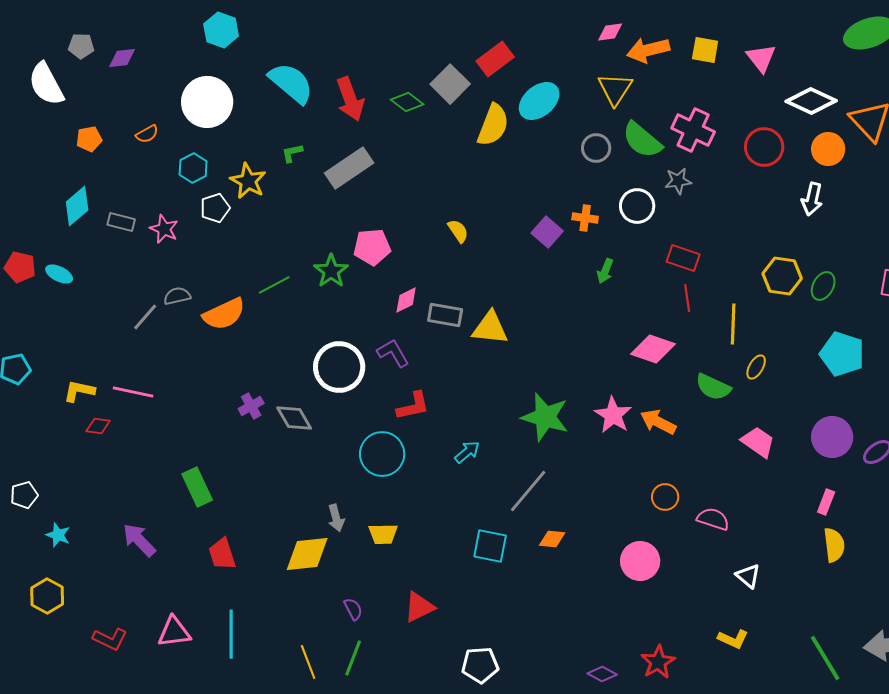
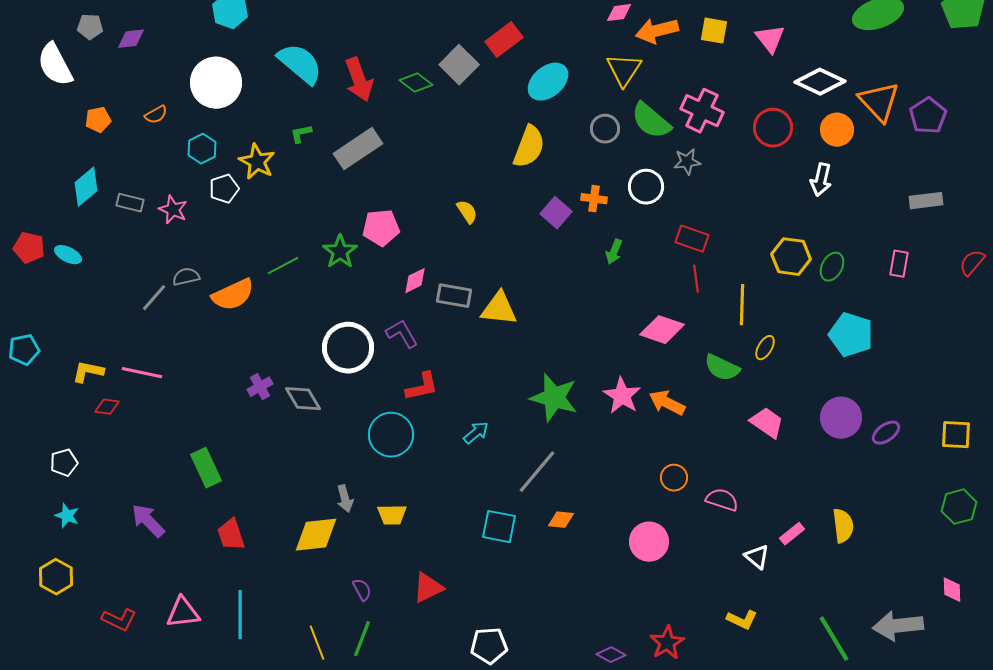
yellow semicircle: (493, 125) -> (529, 147), moved
white pentagon: (24, 495) -> (64, 463), moved
pink rectangle: (826, 502) -> (792, 534), moved, turned 30

